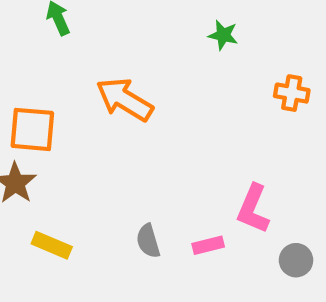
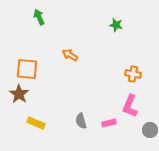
orange cross: (292, 93) -> (133, 74), moved
orange arrow: (125, 99) -> (70, 55), size x0.6

